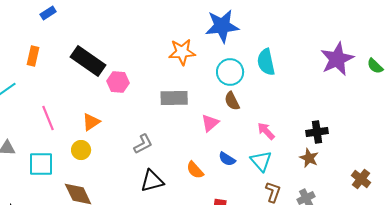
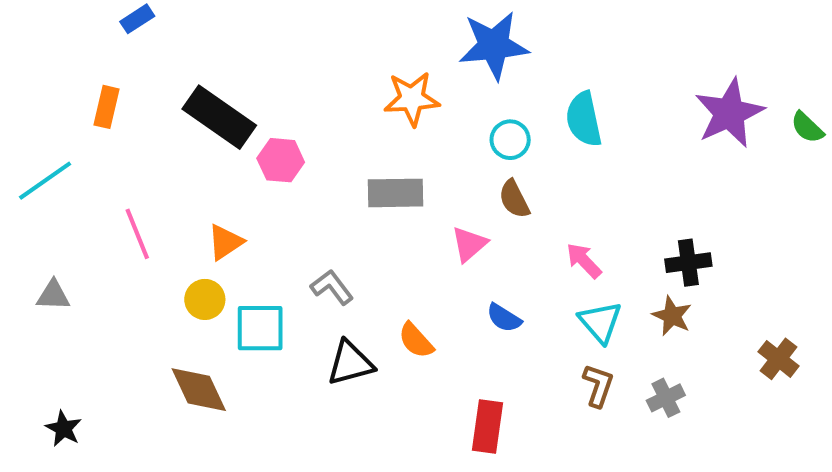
cyan circle: (230, 72) -> (510, 140), size x0.7
gray L-shape: (143, 144) -> (332, 287), turned -100
cyan triangle: (261, 161) -> (600, 322), moved
cyan square: (41, 164) -> (260, 328), moved
orange semicircle: (195, 170) -> (416, 340), moved

